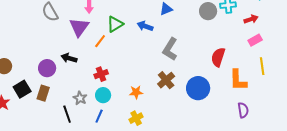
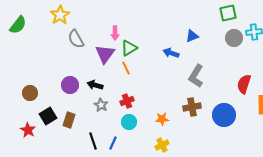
green triangle: (115, 24) -> (129, 48), moved
orange line: (100, 41) -> (126, 68), turned -64
purple circle: (47, 68) -> (70, 85), moved
brown cross: (166, 80) -> (192, 107), turned 30
gray star: (80, 98) -> (101, 105), moved
blue line: (99, 116) -> (113, 143), moved

